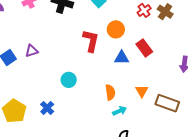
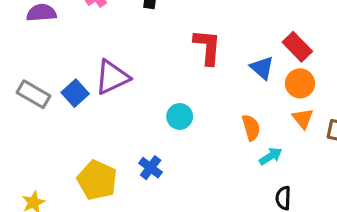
orange circle: (116, 29) -> (300, 83), moved
purple triangle: (32, 51) -> (112, 77), size x1.6
blue triangle: (122, 58) -> (262, 68), turned 49

